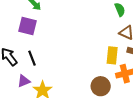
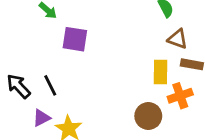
purple square: (28, 26) -> (75, 39), moved

